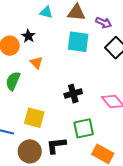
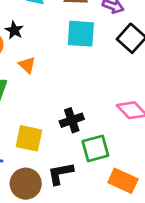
black cross: (73, 94) -> (72, 120), moved

